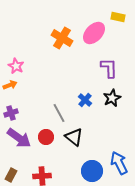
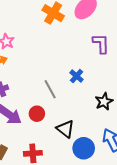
black star: (112, 98) -> (104, 101), moved
black triangle: (74, 137) -> (65, 129), moved

